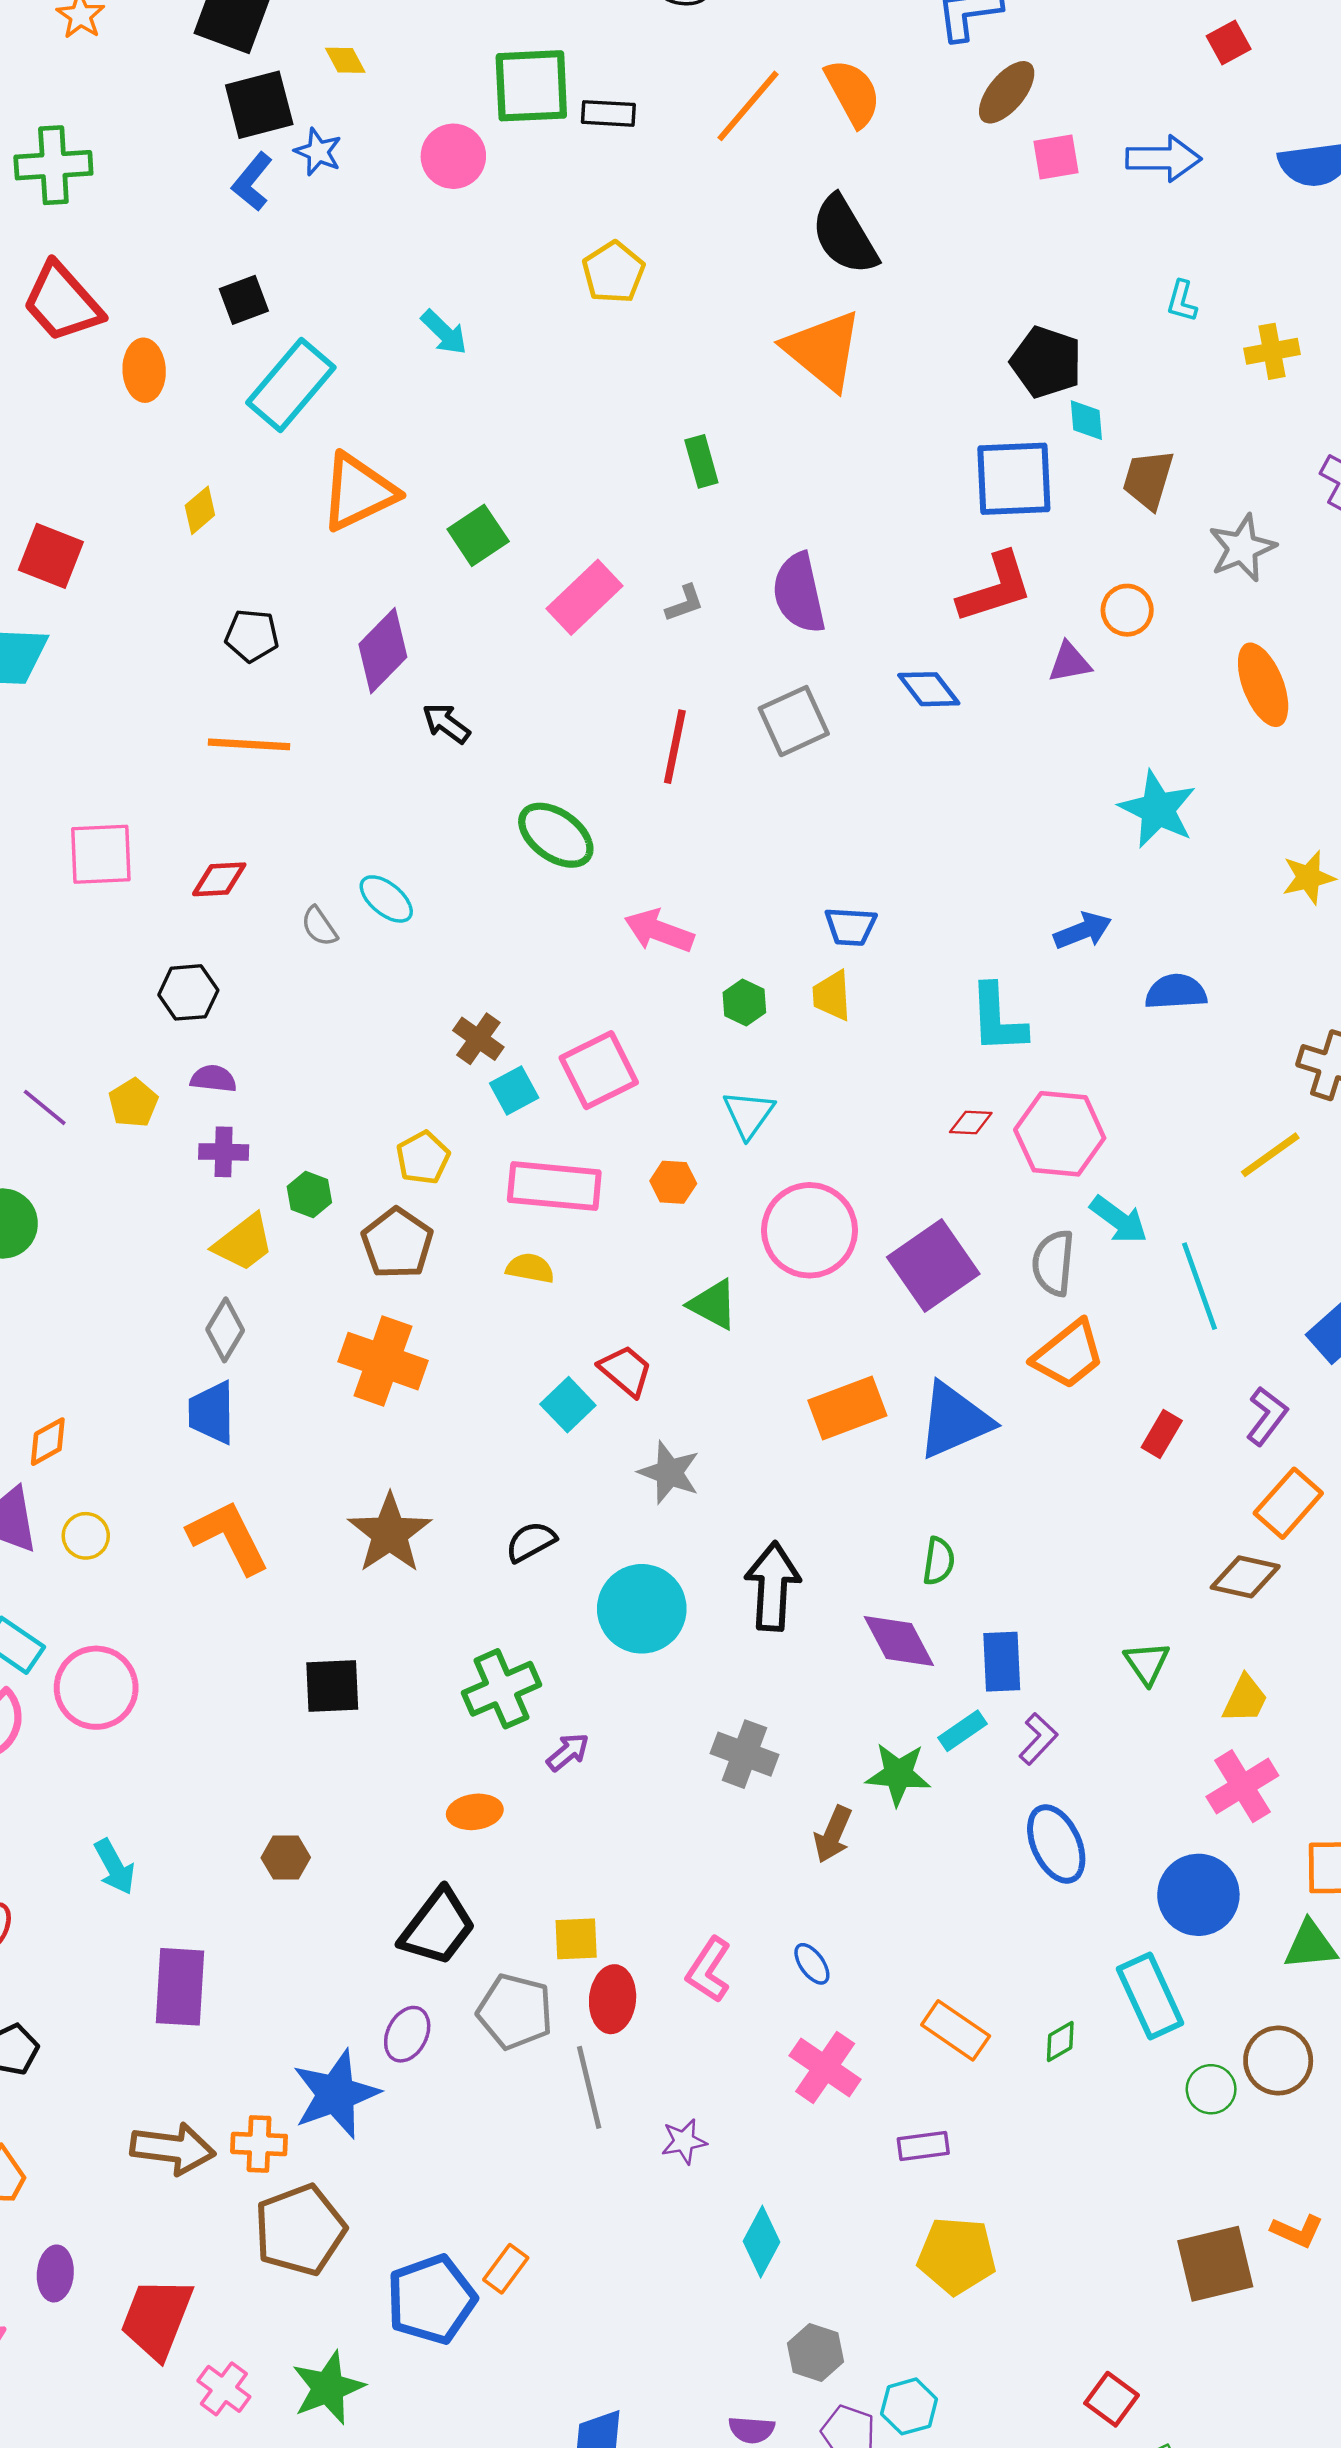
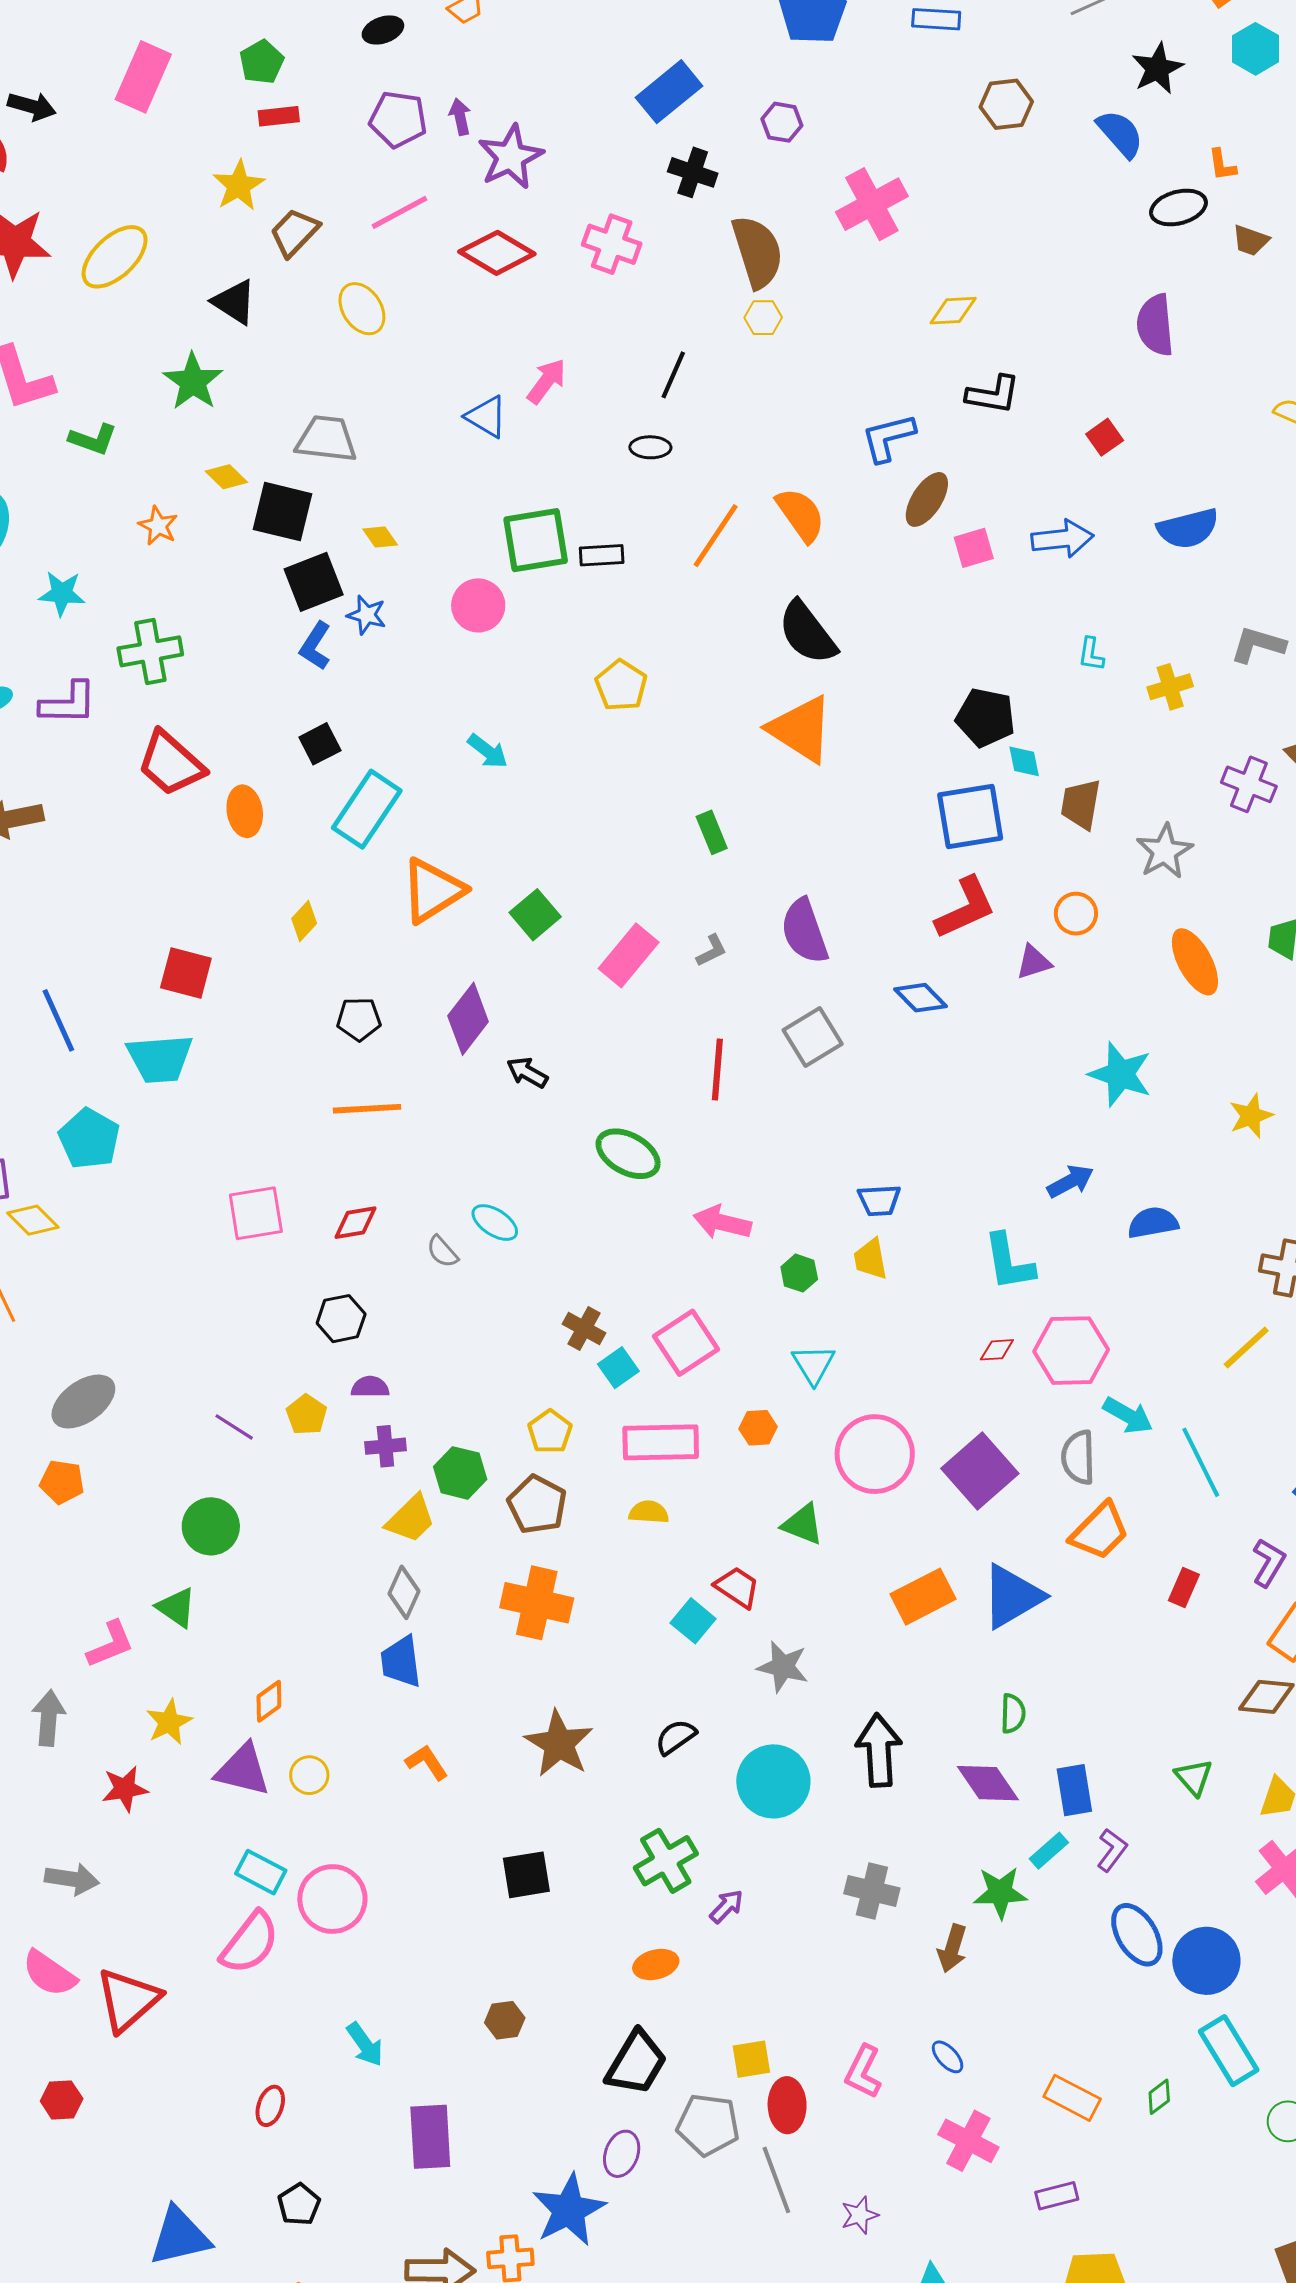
green hexagon: (309, 1195) -> (460, 1473), size x1.4
orange L-shape: (229, 1537) -> (427, 1762), size x0.6
blue circle: (1198, 1895) -> (1206, 1961), moved

